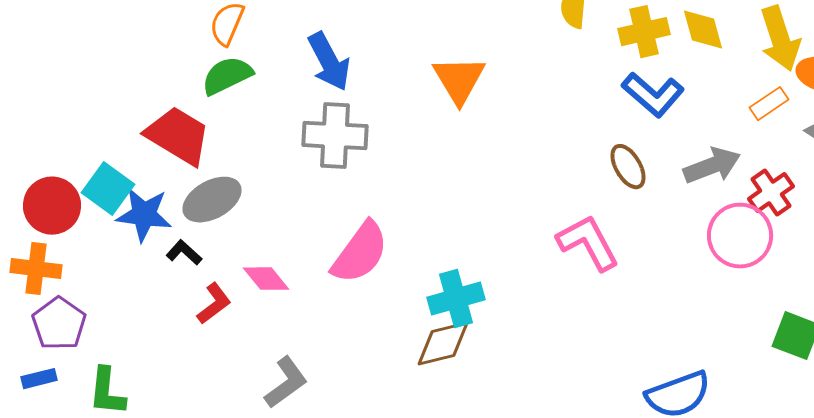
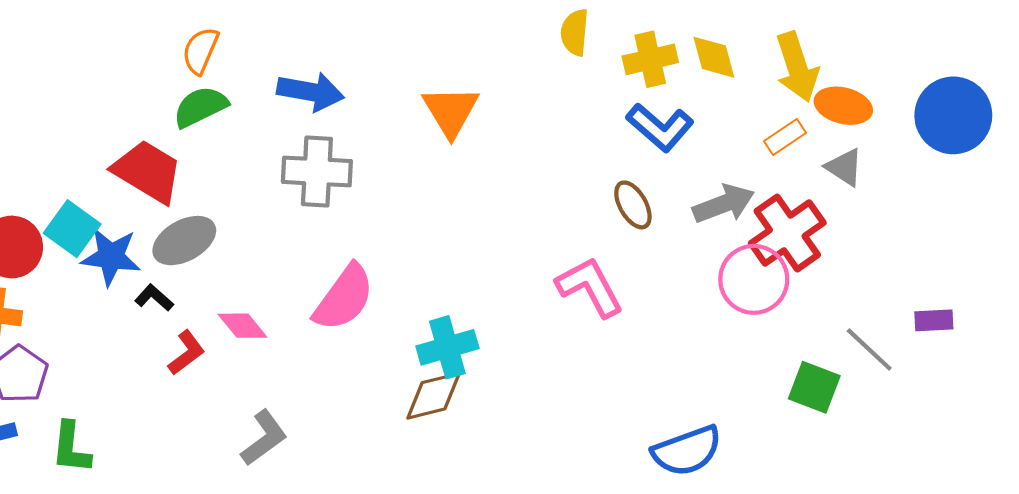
blue arrow: (329, 62) -> (310, 92), turned -52
red cross: (771, 193) -> (787, 233), size x1.5

